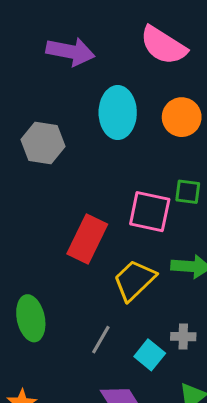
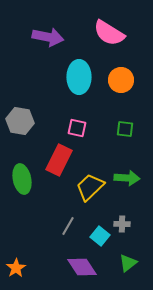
gray hexagon: (43, 143) -> (20, 121), moved
pink square: (150, 212) -> (77, 128), moved, size x0.7
green ellipse: (31, 318) -> (22, 179), moved

